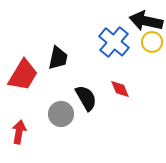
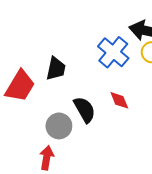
red arrow: (19, 132) -> (47, 158), moved

